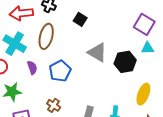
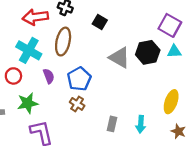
black hexagon: (125, 62) -> (148, 52), moved
brown cross: (54, 105) -> (77, 104), moved

